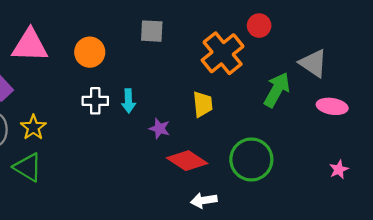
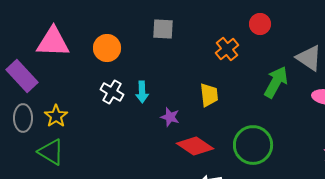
orange cross: (223, 53) -> (227, 49), size x0.6
white cross: (95, 101) -> (112, 92), turned 30

